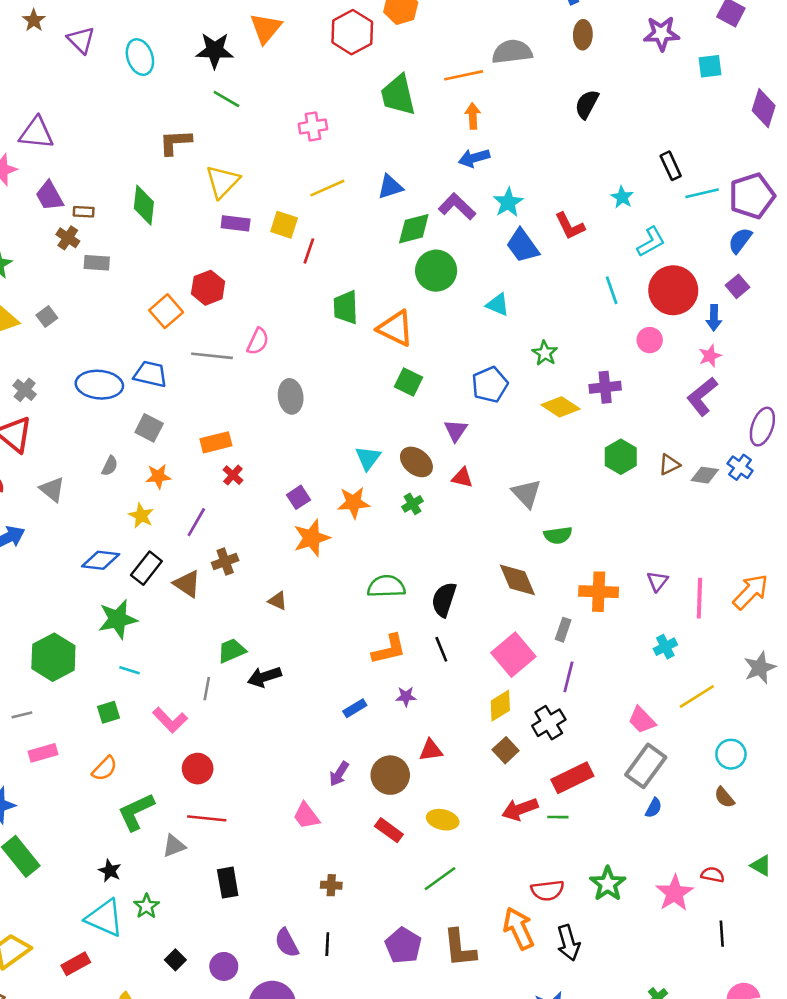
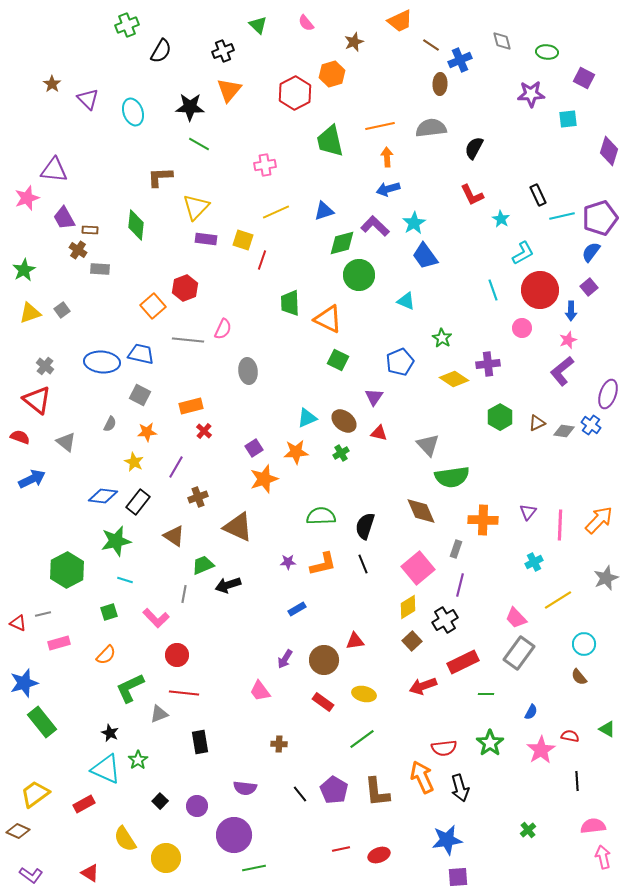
brown ellipse: (583, 35) -> (440, 84), moved
gray semicircle: (512, 52) -> (431, 128), moved
red L-shape: (570, 226) -> (472, 195), moved
cyan triangle: (368, 458) -> (307, 418), turned 30
green semicircle: (558, 535) -> (452, 477), size x1.6
brown triangle: (187, 584) -> (174, 536), moved
brown triangle: (278, 601) -> (238, 527), size x2.0
purple star: (406, 696) -> (288, 562), moved
blue semicircle: (654, 808) -> (531, 712), moved
green line: (558, 817) -> (486, 694), moved
purple semicircle: (287, 943) -> (245, 788), turned -55
black line: (327, 944) -> (300, 794), moved, turned -42

